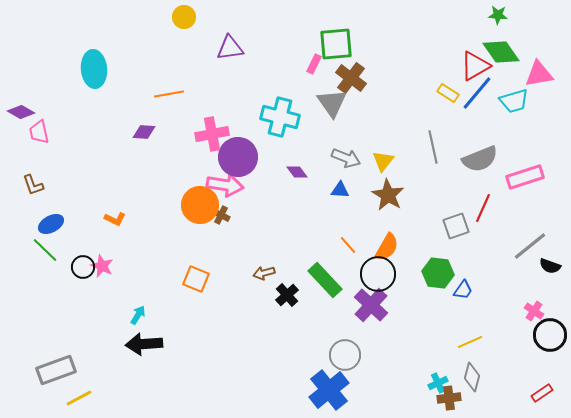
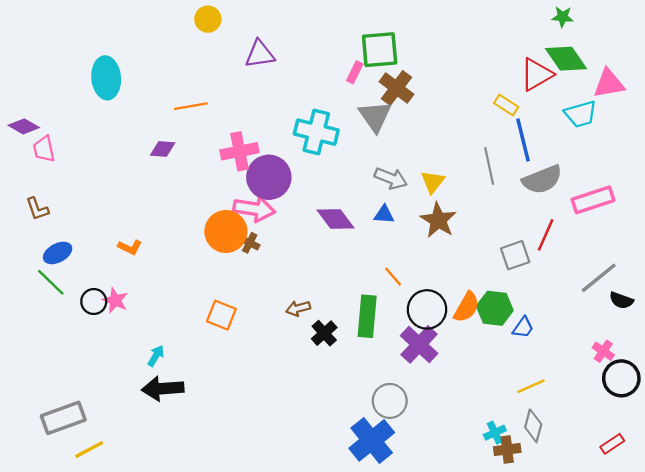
blue line: (477, 93) -> (523, 140), moved, turned -54
purple diamond: (297, 172) -> (335, 219), moved, size x1.6
orange semicircle: (387, 247) -> (467, 307), moved
green rectangle: (325, 280) -> (367, 316), turned 48

